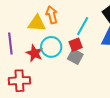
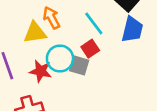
cyan line: (83, 26) -> (94, 23), turned -54
gray square: (75, 57) -> (79, 65), moved

